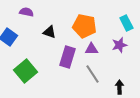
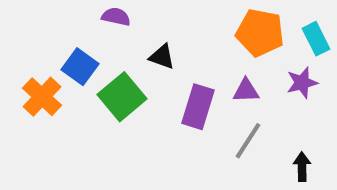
orange pentagon: (84, 26) -> (260, 33), moved
green square: (25, 71) -> (122, 97), moved
gray line: (92, 74) -> (248, 141), turned 66

